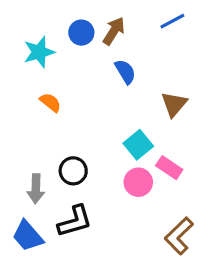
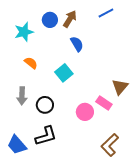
brown triangle: (174, 104) -> (120, 87), moved
cyan square: (138, 145) -> (64, 73), moved
gray arrow: (36, 189) -> (22, 96), moved

